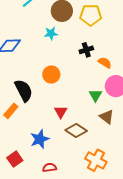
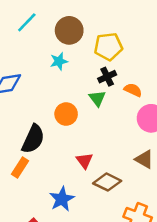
yellow pentagon: (91, 15) -> (108, 47), moved
black semicircle: (24, 90) -> (33, 139), turned 60
green triangle: (95, 95) -> (97, 98), moved

